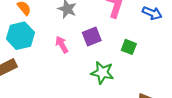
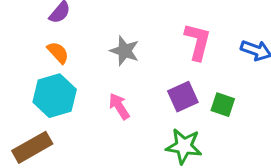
purple square: (92, 36) -> (183, 97), moved

